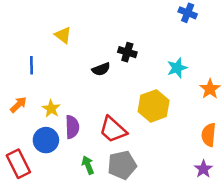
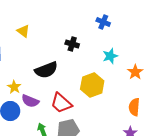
blue cross: (188, 13) -> (103, 22), moved
black semicircle: (101, 69) -> (46, 70), moved, size x1.6
purple semicircle: (72, 127) -> (30, 101), turned 114

